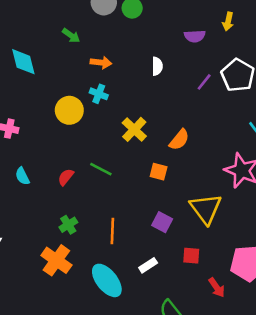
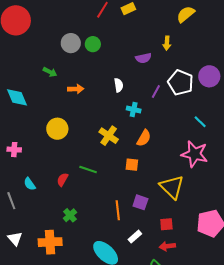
cyan cross: (99, 94) -> (134, 110), moved
orange line: (112, 231) -> (118, 210), moved
orange cross: (56, 260) -> (50, 242), moved, turned -30
red arrow: (217, 287) -> (167, 246), moved, turned 126

